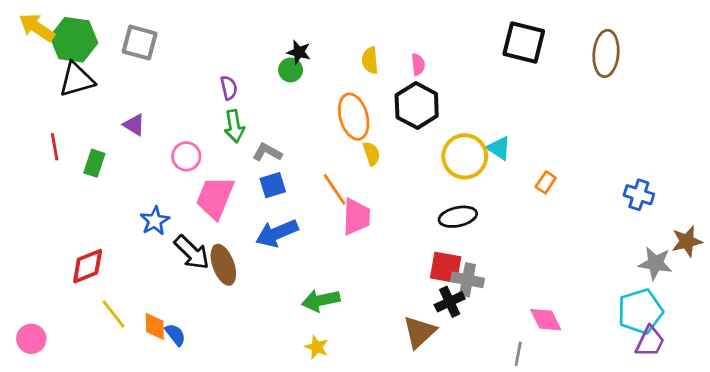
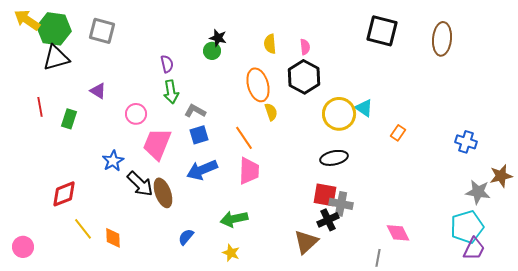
pink trapezoid: (356, 217) -> (249, 171), moved
blue semicircle: (175, 335) -> (186, 237), moved, turned -102

